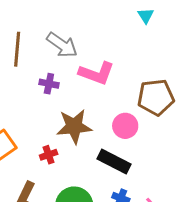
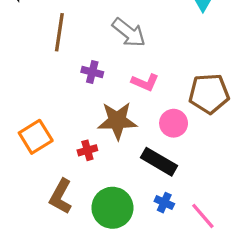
gray arrow: (62, 45) -> (129, 33), moved
pink L-shape: (97, 73) -> (145, 82), moved, size x0.7

